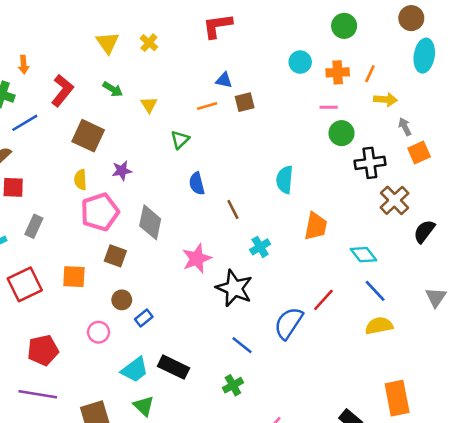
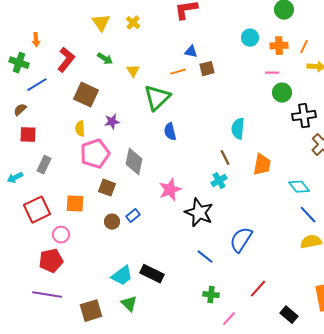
green triangle: (180, 140) -> (157, 98), size x1.8
brown line: (233, 209) -> (225, 158), moved
red line: (323, 300) -> (258, 289), moved
blue rectangle: (144, 318) -> (133, 216), moved
pink circle: (99, 332) -> (61, 235), moved
green cross: (233, 385) -> (211, 295), moved, turned 35

